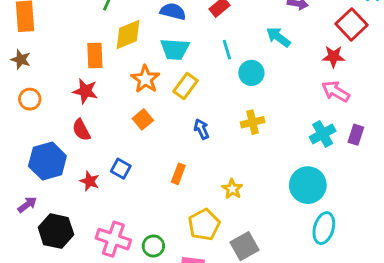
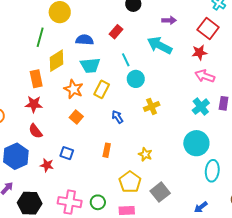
cyan arrow: (278, 37) -> (160, 45), size x1.4
cyan circle: (251, 73) -> (136, 79), moved

